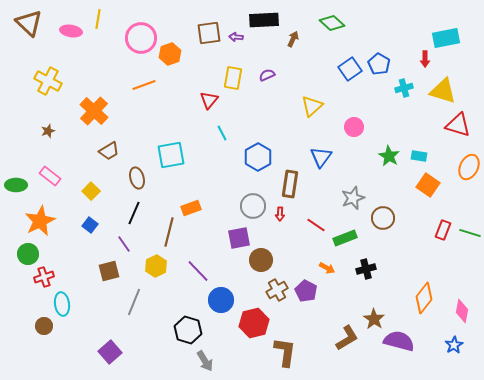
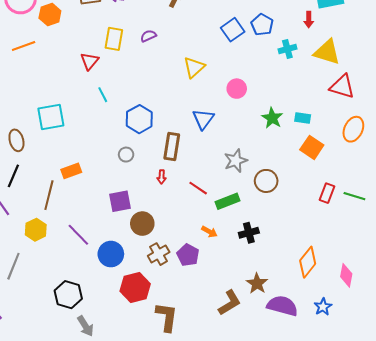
gray circle: (253, 206) -> (126, 155), moved, size x0.6
blue circle: (221, 300) -> (111, 254), moved
blue star: (454, 345) -> (323, 307), moved

